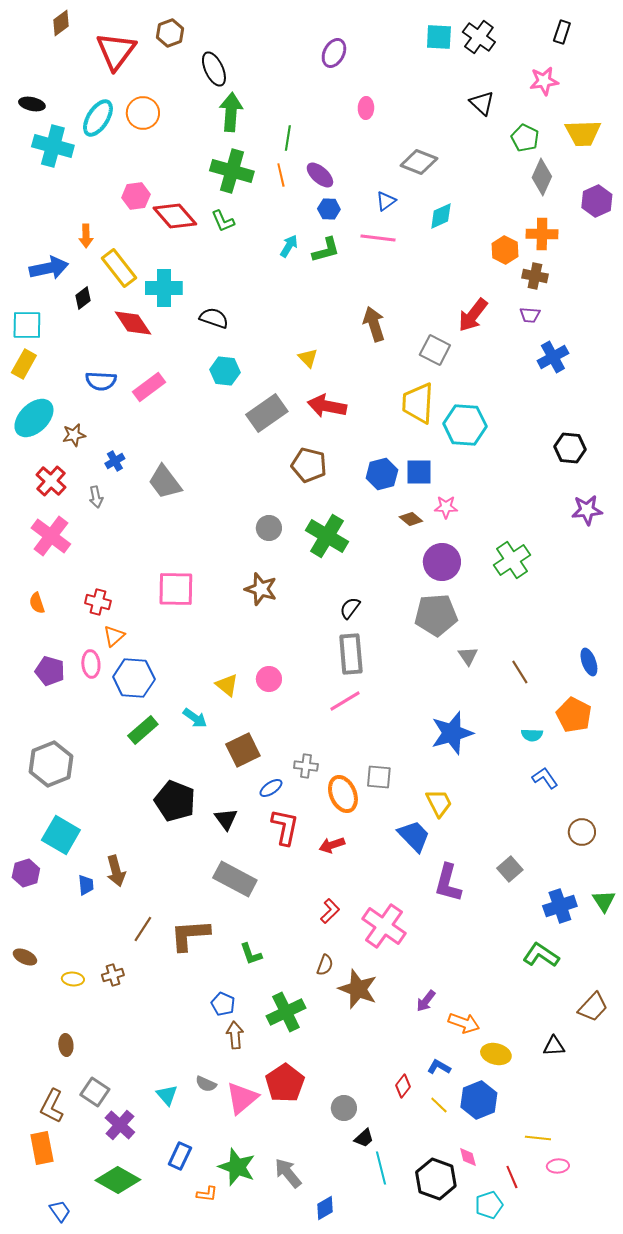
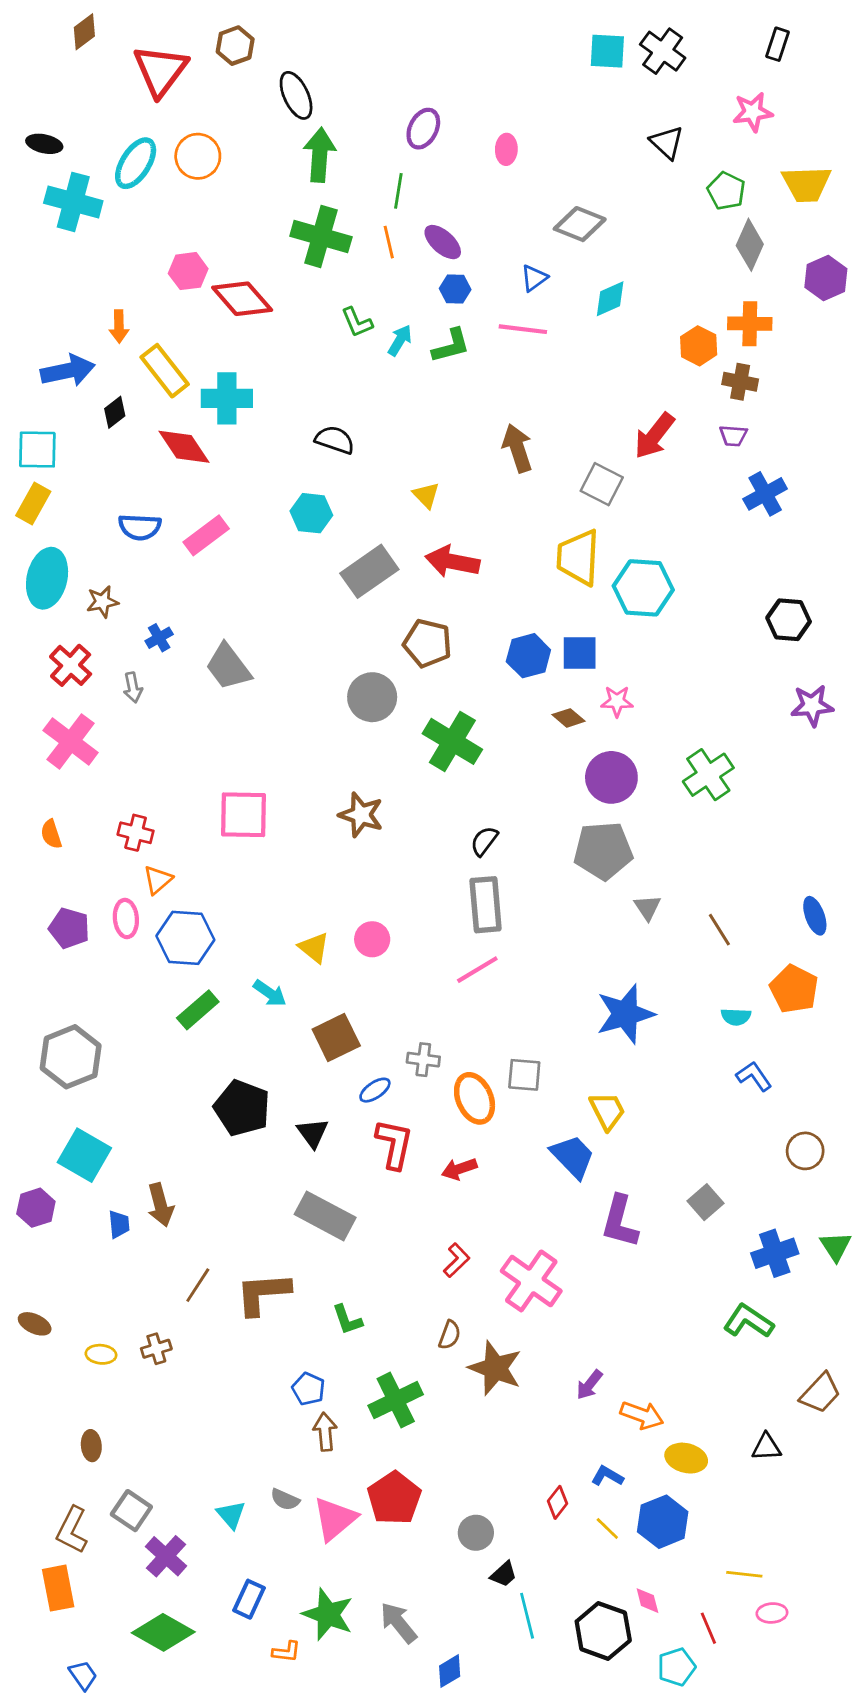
purple ellipse: (334, 53) -> (423, 129), moved
green L-shape: (223, 221) -> (357, 322), moved
black semicircle: (214, 318) -> (335, 440), moved
cyan ellipse: (34, 418) -> (47, 578), turned -33
gray circle: (269, 528) -> (372, 697), moved, size x1.4

